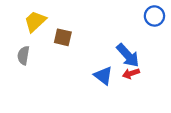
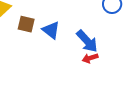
blue triangle: (103, 76) -> (51, 30), moved

